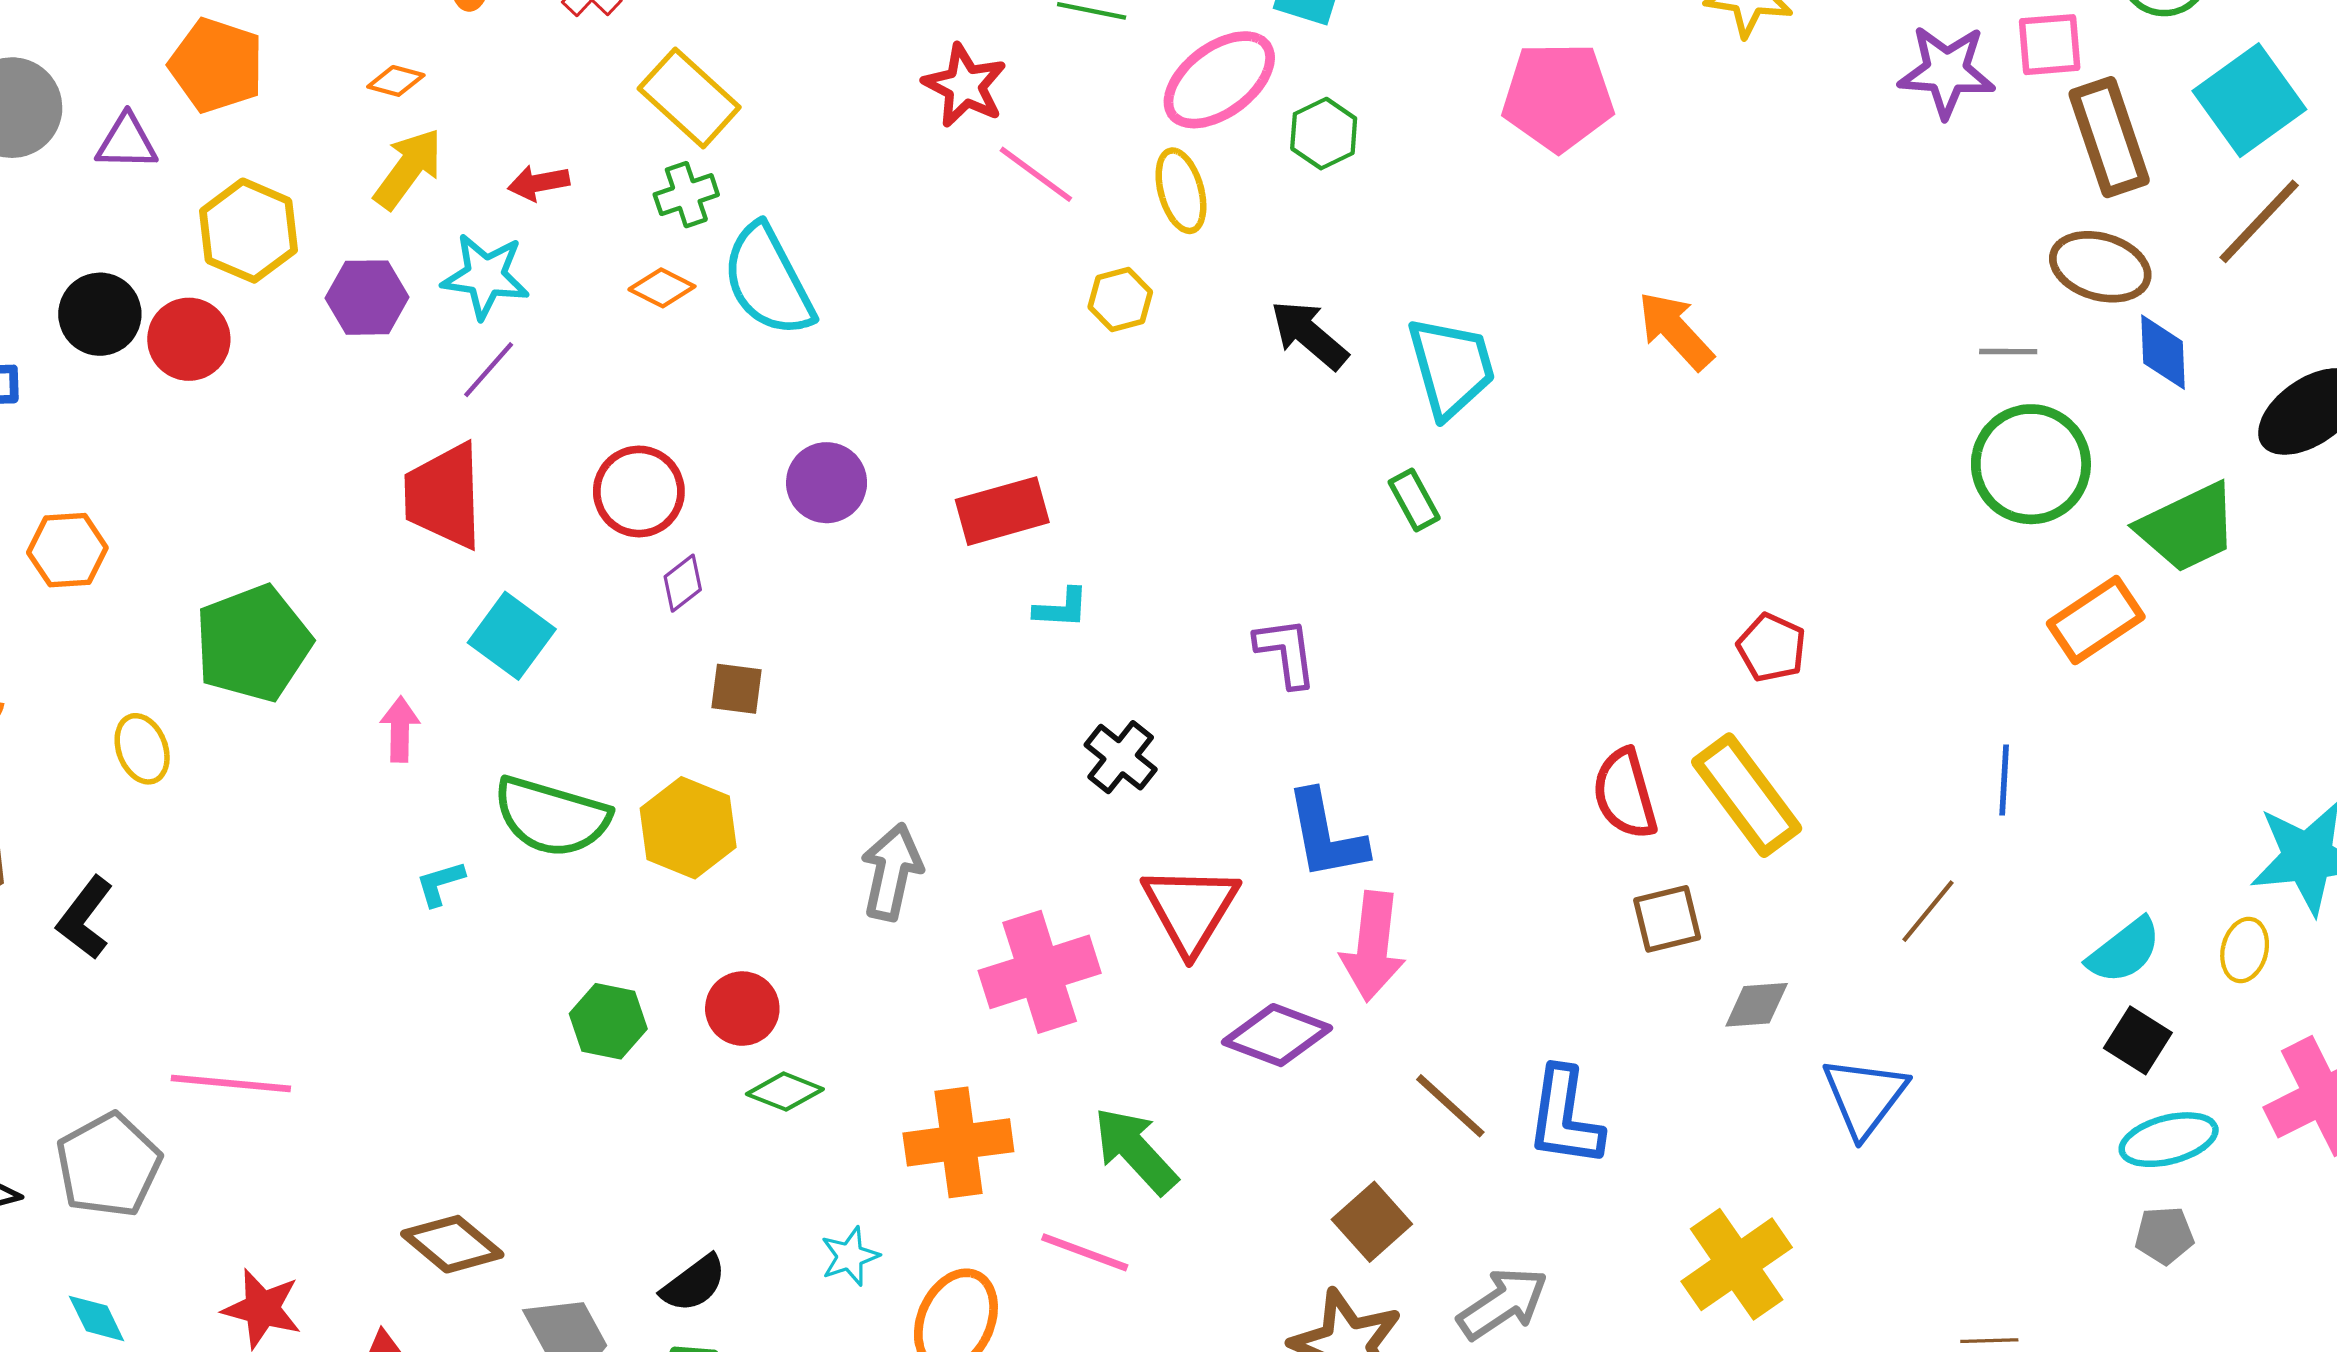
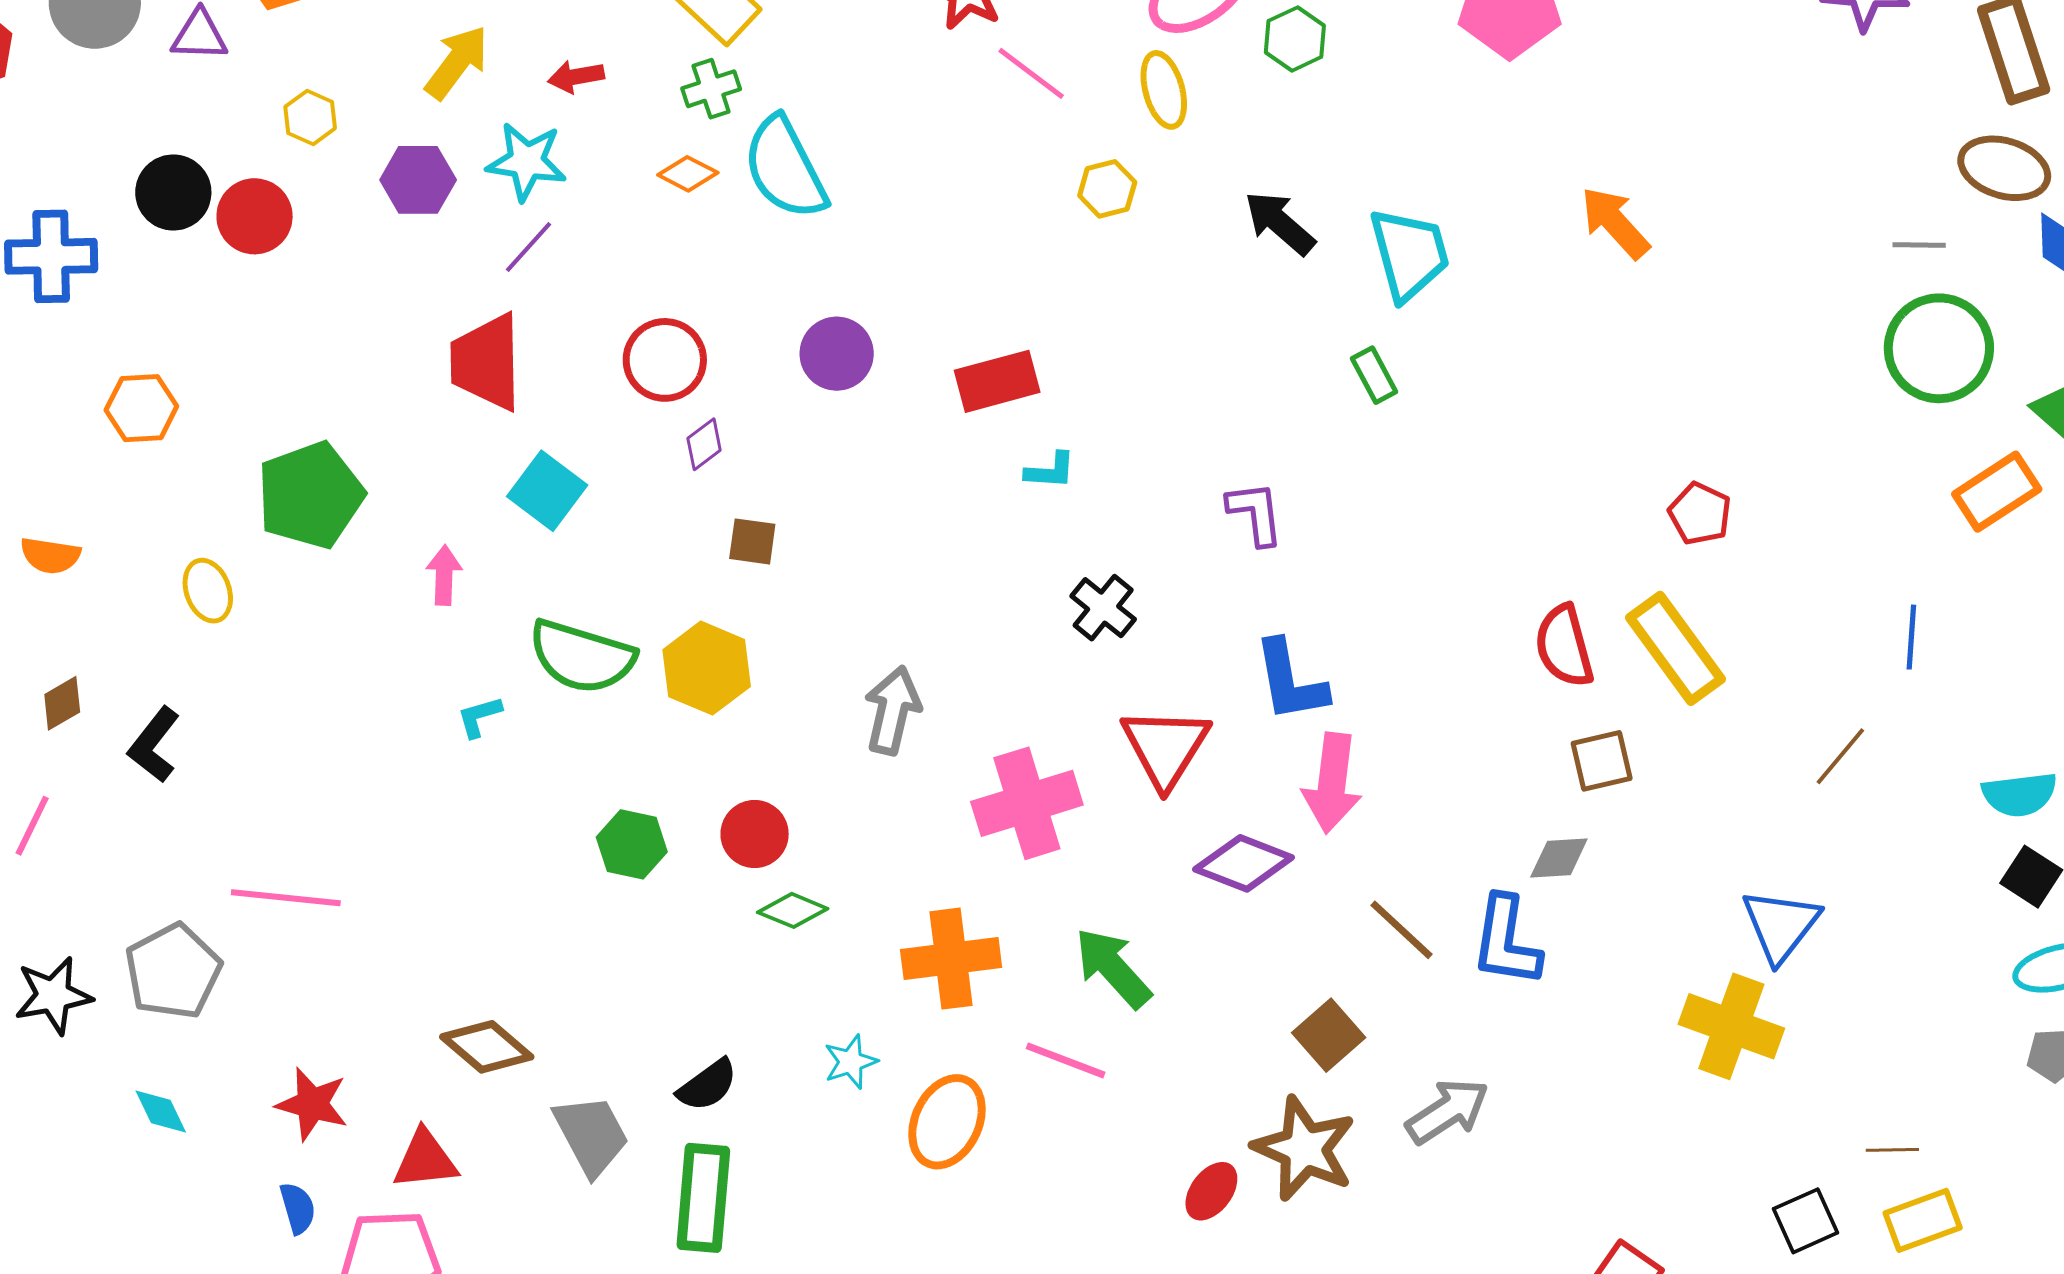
yellow hexagon: (248, 231) -> (310, 117), size x0.6
cyan semicircle: (2124, 951) -> (2020, 794), turned 30
gray diamond: (1757, 1005) -> (1559, 858), moved
yellow cross: (1737, 1264) -> (1731, 1026), moved, turned -36

